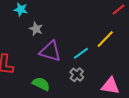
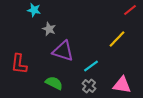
cyan line: (81, 53) -> (91, 66), moved
gray cross: (77, 75) -> (89, 86), moved

